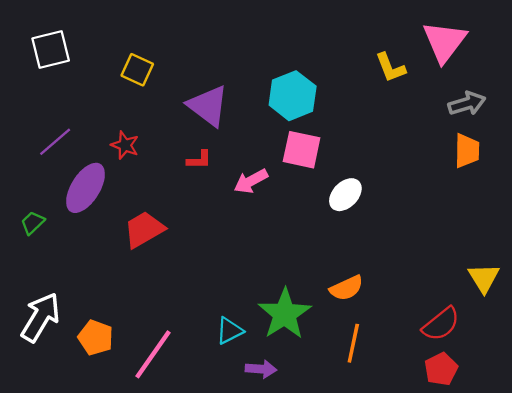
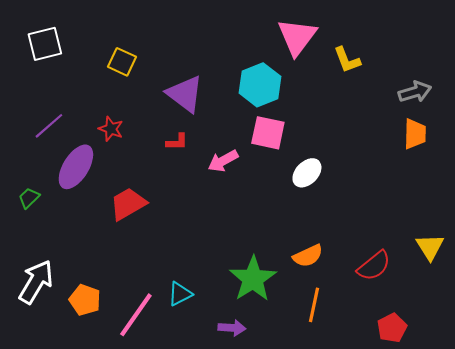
pink triangle: (444, 42) -> (297, 37), moved
red semicircle: (441, 324) -> (374, 266), moved
cyan triangle: (230, 331) -> (180, 294), moved

